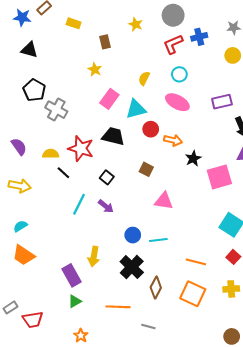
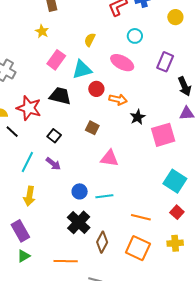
cyan circle: (179, 74) -> (135, 36), moved
purple rectangle: (222, 102) -> (165, 62), turned -54
yellow arrow: (94, 256) -> (29, 196), moved

